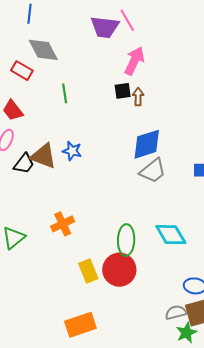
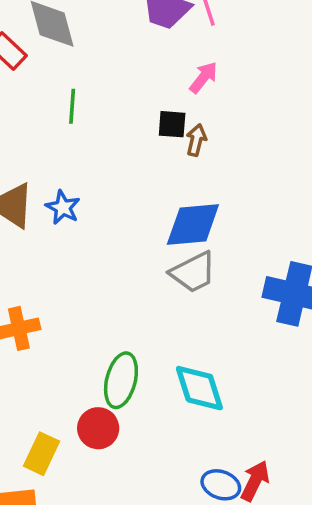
pink arrow: (134, 61) -> (204, 77), size x0.7
red circle: (119, 270) -> (98, 428), size x0.7
yellow rectangle: (88, 271) -> (41, 454), moved, turned 35

